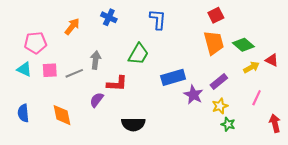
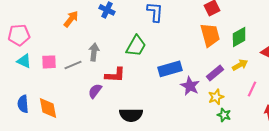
pink pentagon: (35, 43) -> (19, 35), moved
green diamond: (243, 45) -> (239, 37), turned -70
yellow arrow: (251, 67) -> (240, 65), moved
orange diamond: (62, 115) -> (48, 108), moved

